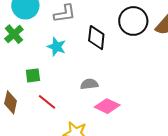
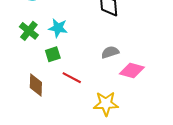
green cross: (14, 34) -> (29, 31), moved
cyan star: (57, 47) -> (58, 28), moved

